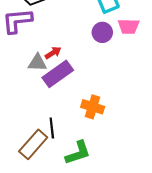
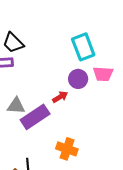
red arrow: (53, 53) -> (60, 97), moved

